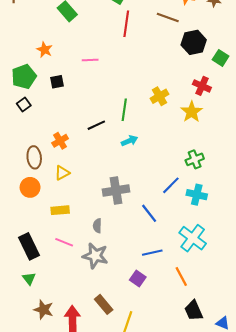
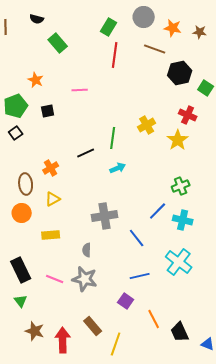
pink line: (64, 242) -> (55, 279), moved
orange line: (181, 276) -> (154, 319), moved

